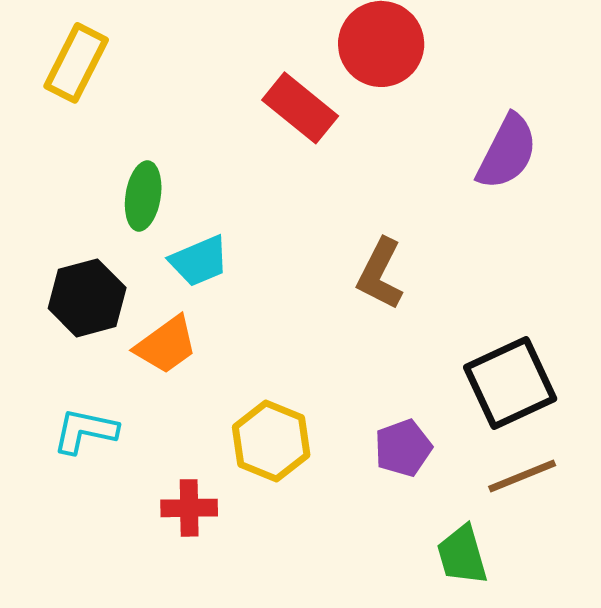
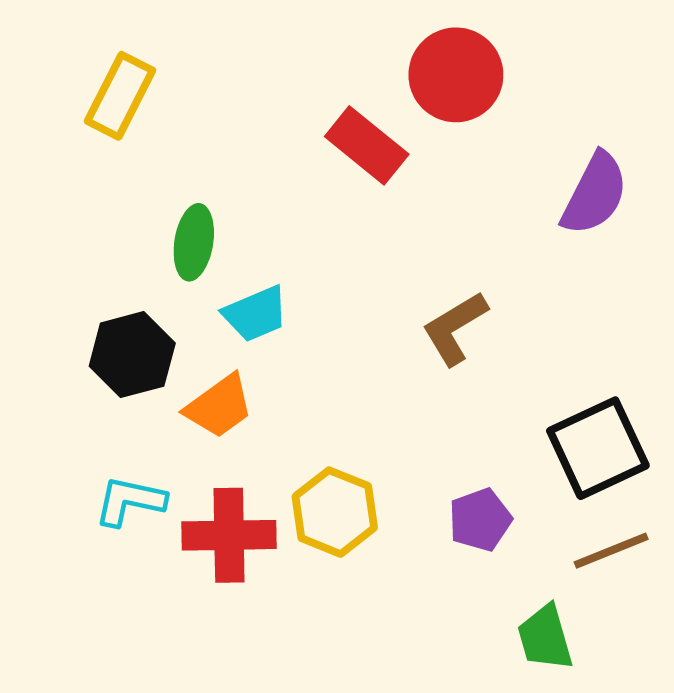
brown L-shape: (380, 274) -> (455, 328), turned 32
red cross: (189, 508) -> (229, 535), moved, size x1.5

